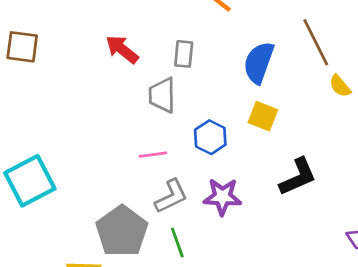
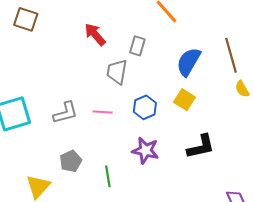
gray L-shape: (171, 196) -> (65, 113), moved
gray pentagon: (122, 231) -> (71, 161), size x0.6

